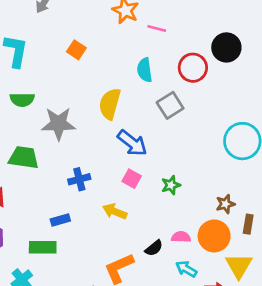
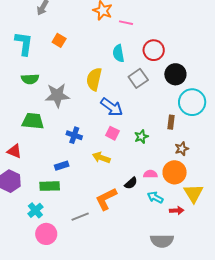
black circle: (226, 47) -> (175, 74), moved
orange square: (76, 50) -> (59, 40), moved
blue cross: (79, 179) -> (74, 135), turned 35
brown rectangle: (248, 224) -> (171, 122), moved

